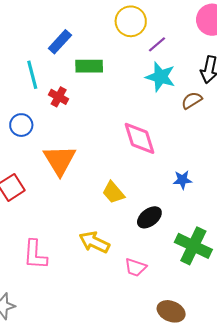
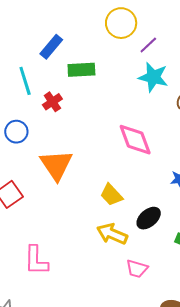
red cross: (59, 97) -> (52, 102), turned 30
yellow arrow: (94, 242) -> (112, 234), moved

